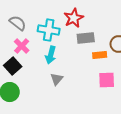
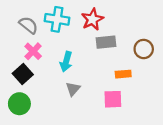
cyan cross: (49, 30) -> (57, 19), moved
orange rectangle: (100, 55) -> (123, 74), moved
pink square: (107, 80) -> (113, 99), moved

